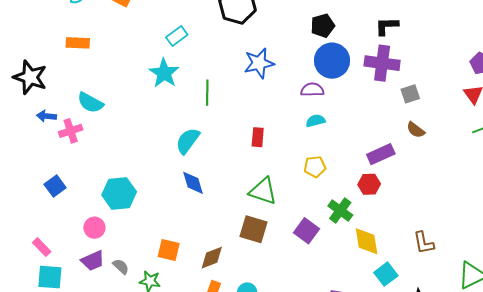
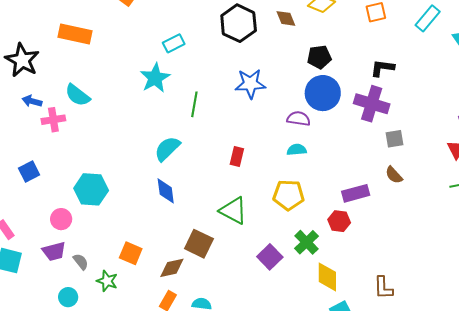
orange rectangle: (78, 43) -> (75, 34), size x1.4
yellow pentagon: (315, 167) -> (289, 195), size x1.4
brown square: (253, 229) -> (199, 244), moved

